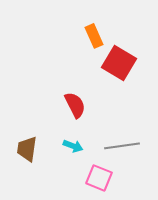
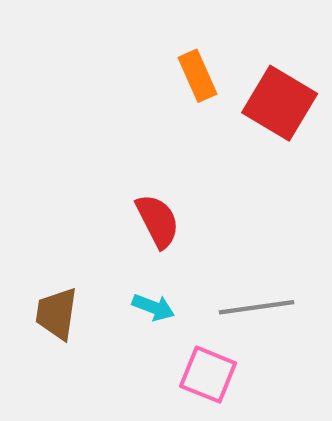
red square: (119, 63) -> (280, 103), moved

